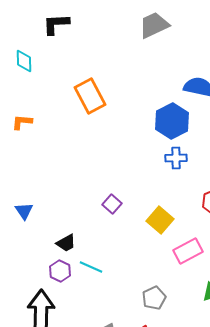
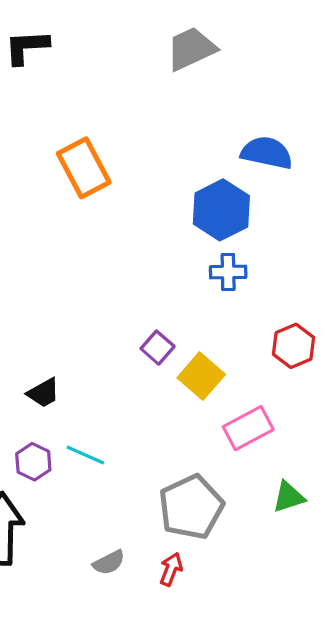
purple square: (112, 204) -> (158, 348), moved
black trapezoid: (66, 243) -> (43, 393), moved
gray pentagon: (154, 298) -> (191, 507), size x1.6

